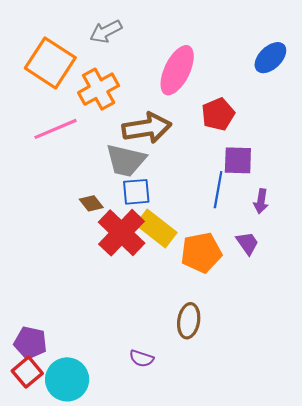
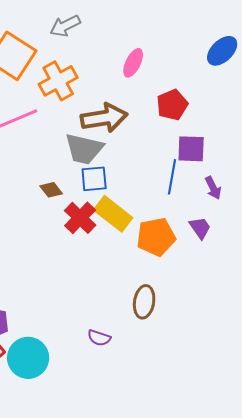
pink ellipse: (177, 70) -> (133, 63), size x0.6
purple arrow: (261, 201) -> (213, 188), turned -35
red cross: (122, 233) -> (80, 218), size x0.7

